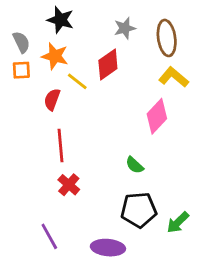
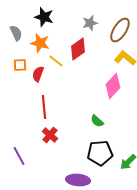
brown ellipse: (167, 38) -> (120, 30), turned 40
orange square: (21, 70) -> (20, 65), moved
purple line: (49, 236) -> (19, 156), moved

